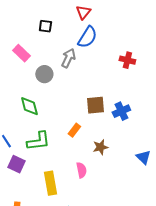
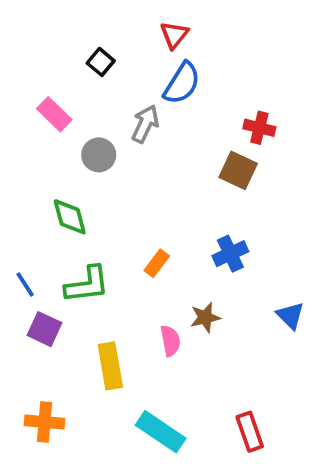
black square: (45, 26) -> (101, 62), turned 32
brown square: (95, 105) -> (238, 170), moved, turned 30
blue cross: (121, 111) -> (230, 254), moved
brown star: (100, 147) -> (205, 317), moved

